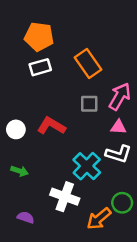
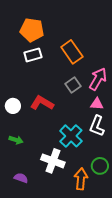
gray square: (89, 104) -> (73, 85), turned -35
white L-shape: (118, 154) -> (97, 126), turned 95
orange arrow: (99, 219) -> (81, 179), turned 135

